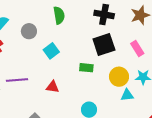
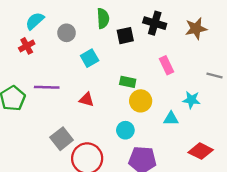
black square: (104, 45) -> (125, 36), moved, size x0.7
pink rectangle: (137, 48) -> (167, 65), moved
yellow circle: (119, 77) -> (141, 101), moved

